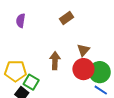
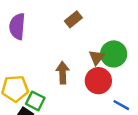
purple semicircle: (21, 21) -> (17, 26), size x1.5
green circle: (100, 72) -> (114, 54), moved

